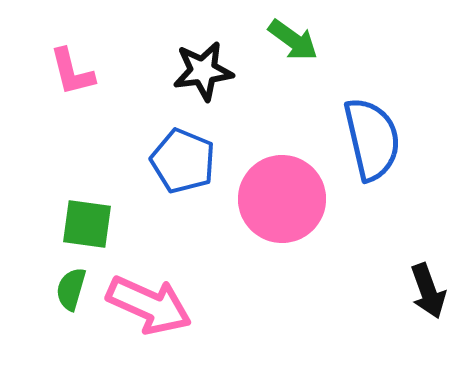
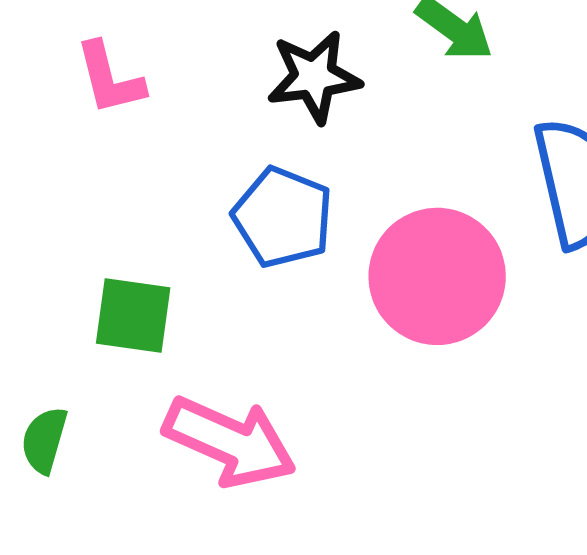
green semicircle: (71, 289) -> (44, 440), moved

